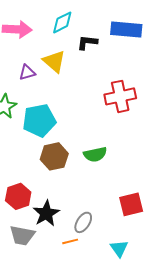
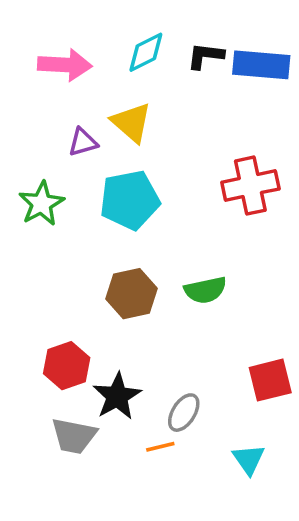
black L-shape: (87, 42) -> (205, 56), moved
cyan pentagon: (39, 120) -> (130, 200), moved

